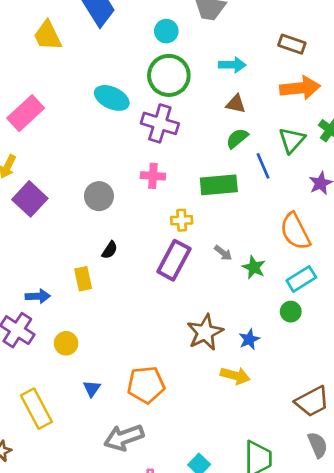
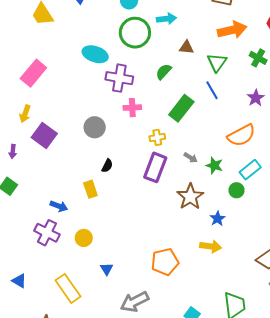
cyan arrow: (232, 65) -> (166, 19), moved
purple cross: (160, 123) -> (119, 78), moved
green semicircle: (237, 138) -> (164, 72), moved
green triangle: (292, 140) -> (217, 62), moved
green rectangle: (219, 185) -> (181, 108), turned -40
orange semicircle: (295, 231) -> (241, 135), turned -84
blue arrow: (38, 296) -> (59, 206), turned 30
green circle: (291, 312) -> (237, 190), moved
brown star: (205, 332) -> (190, 197), moved
orange pentagon: (146, 385) -> (165, 262), moved

